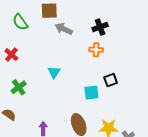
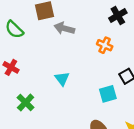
black cross: (100, 27) -> (118, 16), moved
orange cross: (96, 50) -> (105, 45), turned 32

